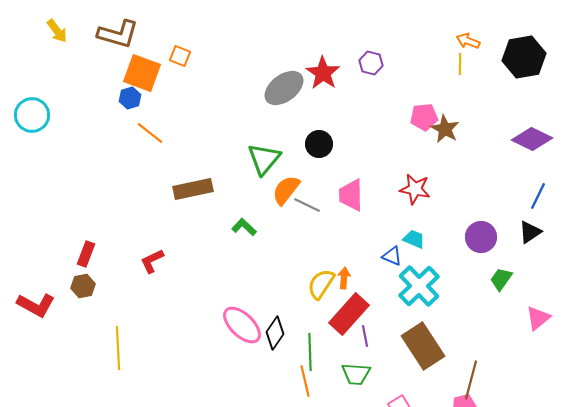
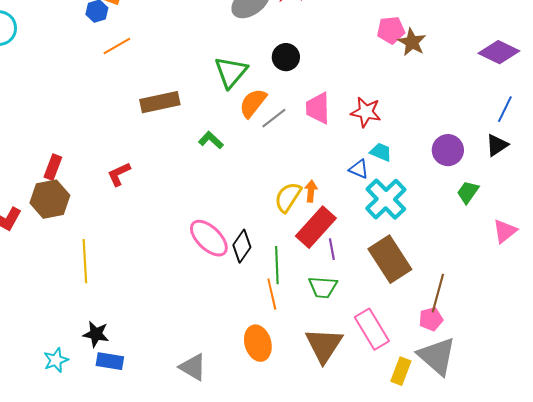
orange line: (150, 133) -> (117, 46), turned -68
red star: (415, 189) -> (366, 112), moved
gray line: (307, 205) -> (274, 118), turned -64
brown hexagon: (83, 286) -> (50, 199), size x1.6

